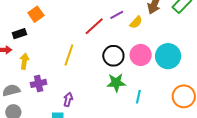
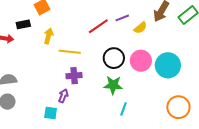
yellow line: (69, 55) -> (70, 52), turned 70
yellow arrow: (24, 61) -> (48, 36), moved
purple cross: (39, 83) -> (74, 76), moved
cyan line: (138, 97) -> (124, 109), moved

